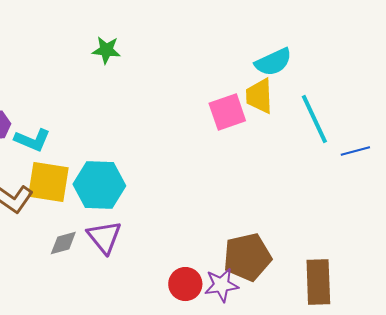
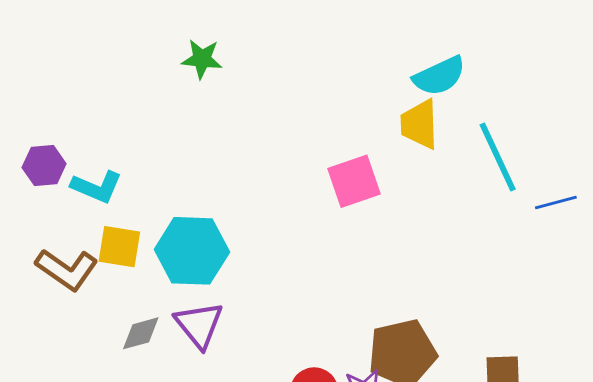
pink square: (227, 112) -> (354, 181), moved
yellow square: (48, 182) -> (119, 247), size x0.7

